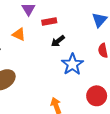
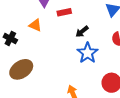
black arrow: (58, 41) -> (82, 32), moved

